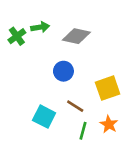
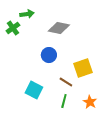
green arrow: (40, 27) -> (27, 14), moved
brown line: (75, 106) -> (66, 82), moved
orange star: (109, 124) -> (90, 102), moved

